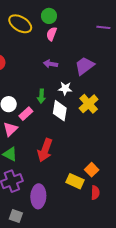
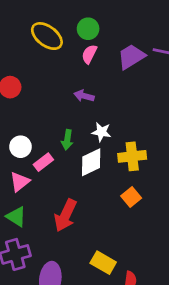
purple trapezoid: (84, 66) -> (131, 57), moved
yellow cross: (89, 104) -> (132, 156), turned 30
white diamond: (60, 111) -> (91, 162), turned 50
orange square: (92, 170) -> (131, 197), moved

